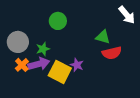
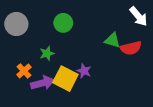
gray circle: (18, 42) -> (16, 24), moved
red semicircle: (112, 53) -> (131, 48), moved
purple arrow: (39, 64) -> (43, 83), moved

